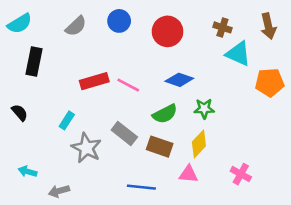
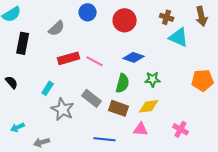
gray semicircle: (76, 26) -> (57, 28), moved
orange pentagon: (270, 82) -> (203, 80), moved
green semicircle: (165, 114) -> (123, 83), turned -48
yellow diamond: (199, 144) -> (149, 106), turned 40
cyan arrow: (27, 171) -> (18, 127), turned -40

